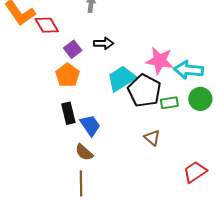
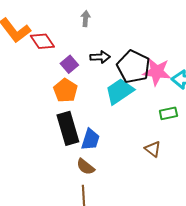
black pentagon: (144, 91) -> (134, 67), moved
black rectangle: (68, 113) -> (68, 128), size x1.5
blue trapezoid: (90, 125) -> (90, 139), turned 55

